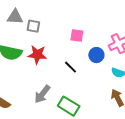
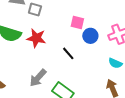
blue circle: (96, 55) -> (90, 36), moved

